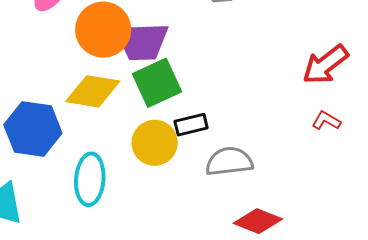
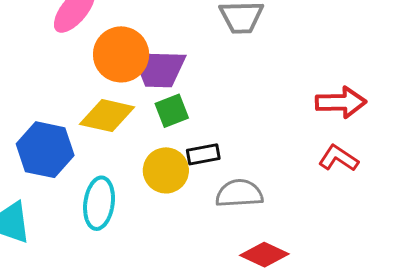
red arrow: (325, 65) -> (341, 102), turned -147
green square: (157, 83) -> (172, 111), size x0.7
red L-shape: (326, 121) -> (338, 158), size x1.4

